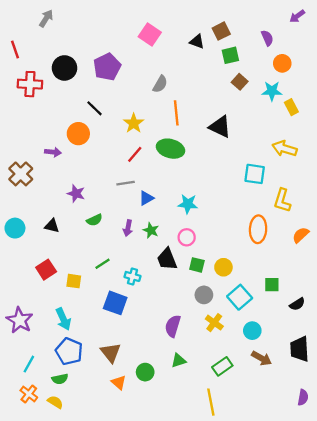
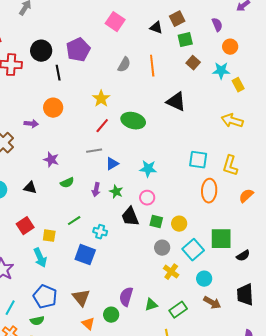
black line: (94, 108) -> (58, 73), moved, turned 35
orange line: (176, 113) -> (152, 66), moved
cyan square: (255, 174) -> (198, 160), moved
green square: (272, 285) -> (221, 239), size x1.6
cyan arrow: (63, 319) -> (40, 258), moved
purple semicircle: (173, 326) -> (126, 297), moved
green triangle: (179, 361) -> (151, 305), moved

